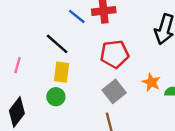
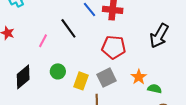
pink line: (18, 65) -> (43, 41), moved
yellow rectangle: (61, 72) -> (81, 81), moved

